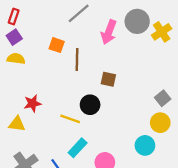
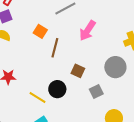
gray circle: (137, 21) -> (115, 67), moved
gray square: (163, 98) -> (96, 92), moved

